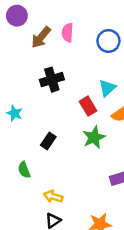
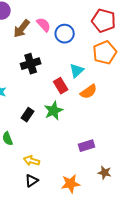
pink semicircle: (67, 33) -> (44, 25), turned 133
blue circle: (108, 41) -> (65, 34), moved
green star: (94, 137) -> (54, 111), moved

